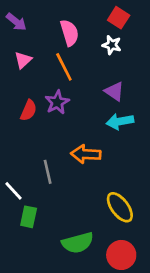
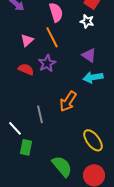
pink triangle: (23, 60) -> (27, 40), moved
red semicircle: (29, 110) -> (26, 69), turned -91
orange arrow: (86, 154) -> (68, 101), turned -60
green semicircle: (78, 243) -> (62, 166), turned -115

